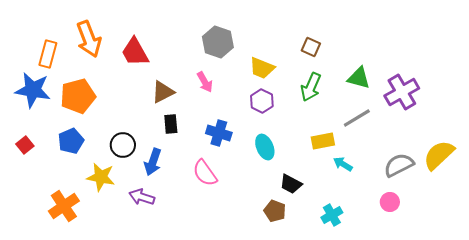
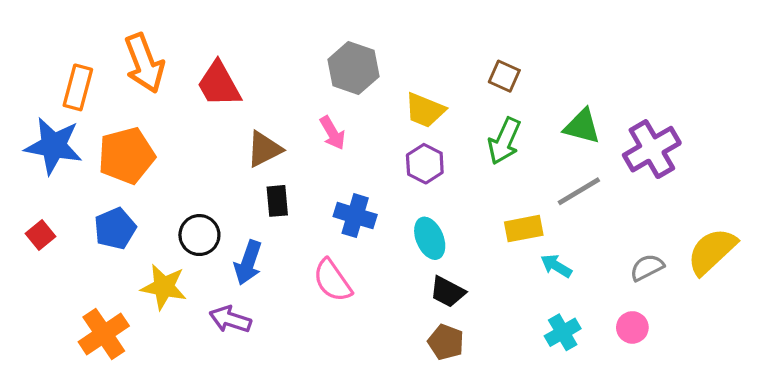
gray semicircle: (399, 165) -> (647, 267), size x0.7
black trapezoid: (291, 184) -> (448, 292), moved
cyan cross: (332, 215) -> (563, 332), moved

